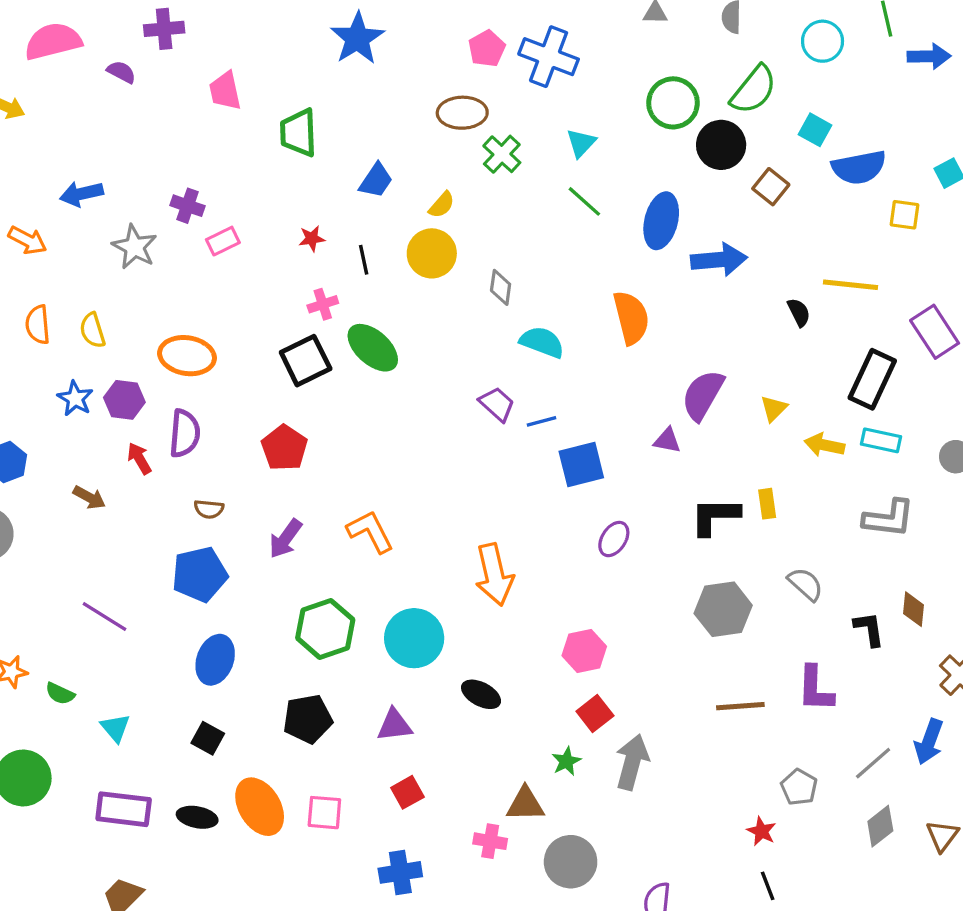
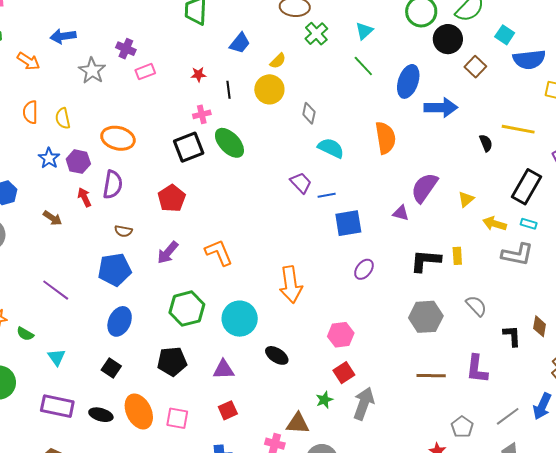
cyan rectangle: (881, 440) -> (529, 224), size x0.7
gray L-shape: (889, 518) -> (517, 254), moved

